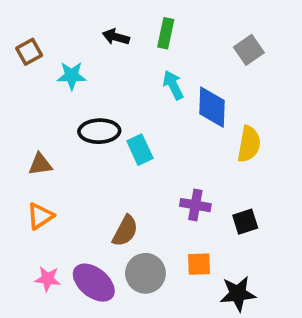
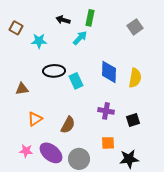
brown square: (29, 52) -> (16, 28), turned -32
cyan arrow: (173, 85) -> (80, 38), moved, turned 70
blue diamond: (212, 107) -> (109, 72), moved
orange triangle: (40, 216) -> (35, 119), moved
gray circle: (145, 273) -> (79, 159), moved

